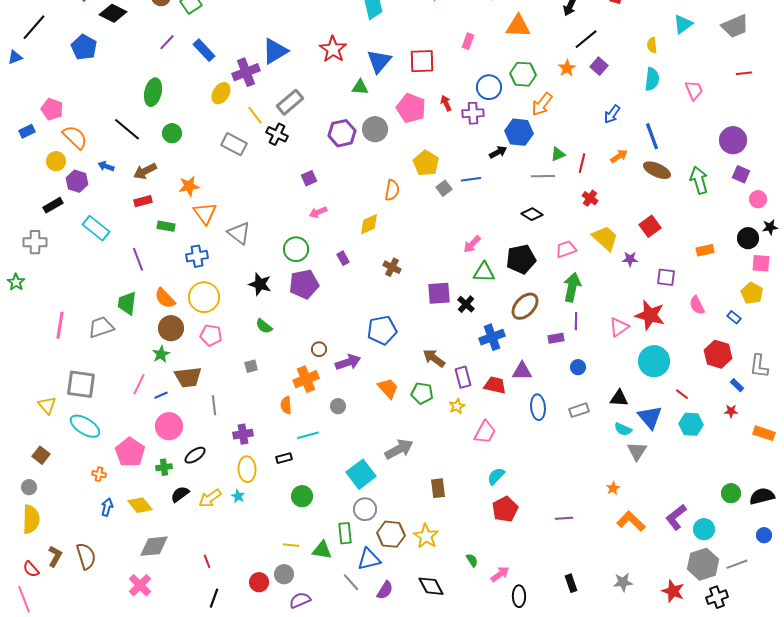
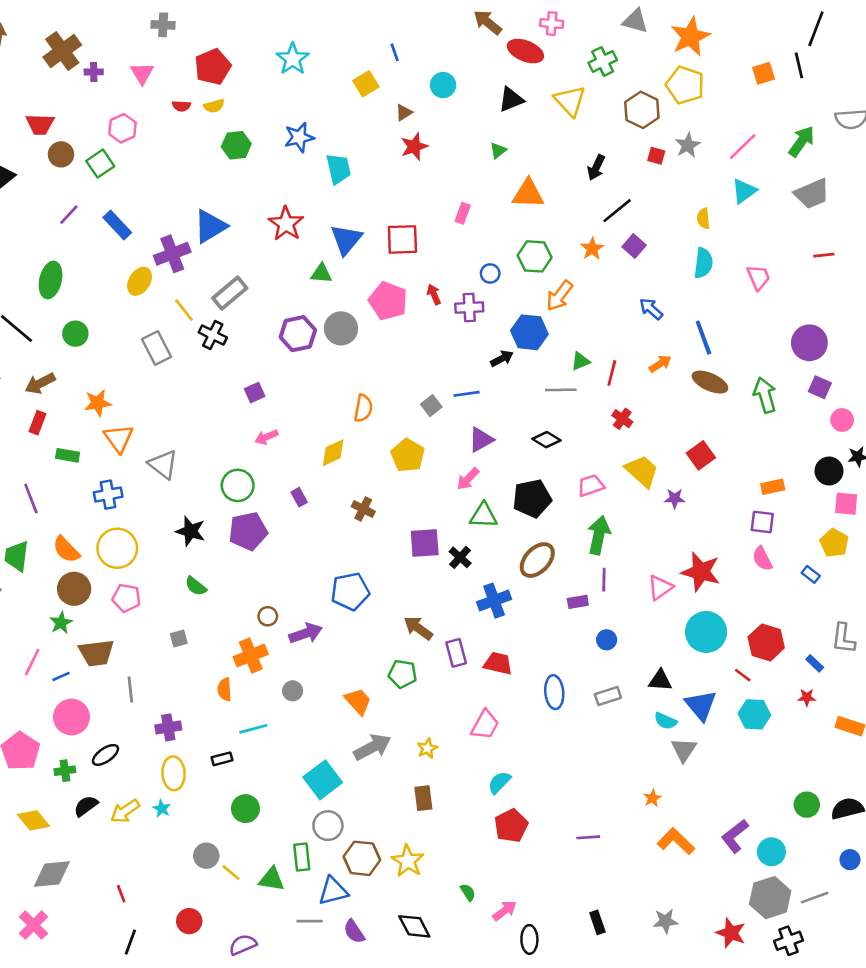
blue circle: (489, 87) -> (490, 273), size x0.6
blue arrow: (612, 114) -> (651, 309), turned 96
gray rectangle: (234, 144) -> (157, 348), turned 35
yellow pentagon: (426, 163) -> (408, 455), moved
red rectangle: (143, 201) -> (37, 423), turned -54
purple square: (666, 277) -> (762, 522), moved
red hexagon: (718, 354) -> (766, 642), moved
purple triangle: (522, 371) -> (481, 440), moved, turned -30
orange trapezoid: (388, 388) -> (358, 701), moved
yellow star: (457, 406) -> (427, 748), moved
yellow line: (291, 545) -> (231, 873), turned 35
gray circle: (284, 574) -> (206, 856), moved
gray line: (351, 582) -> (310, 921), turned -48
purple semicircle: (385, 590) -> (354, 932), turned 114

